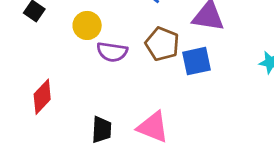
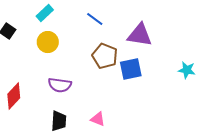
purple semicircle: (112, 52) -> (60, 85), moved
pink triangle: (153, 127) -> (98, 119), size x0.6

